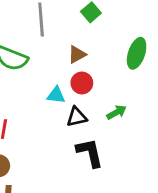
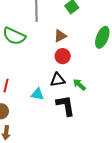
cyan triangle: (56, 95) -> (37, 94), moved
green arrow: (116, 112) -> (79, 85), moved, turned -112

